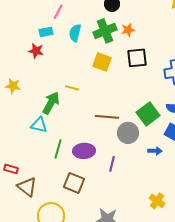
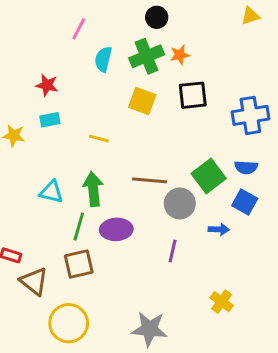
cyan rectangle: (46, 32) -> (50, 120), moved
green arrow: (51, 103) -> (93, 189), moved, turned -35
purple line: (112, 164) -> (173, 251), moved
brown square: (74, 183) -> (79, 264), moved, turned -35

